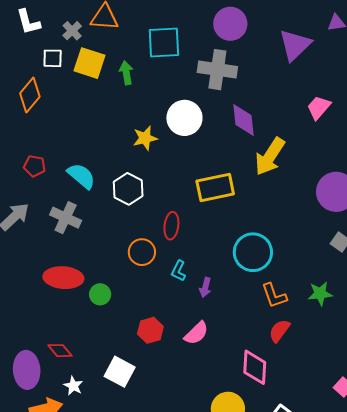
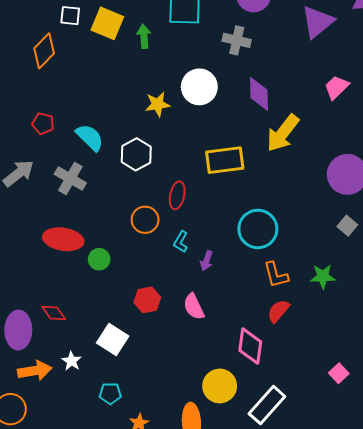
gray cross: (217, 70) -> (237, 40), size x0.7
pink semicircle: (196, 333) -> (194, 307), turned 104
white star: (73, 386) -> (72, 361), moved

